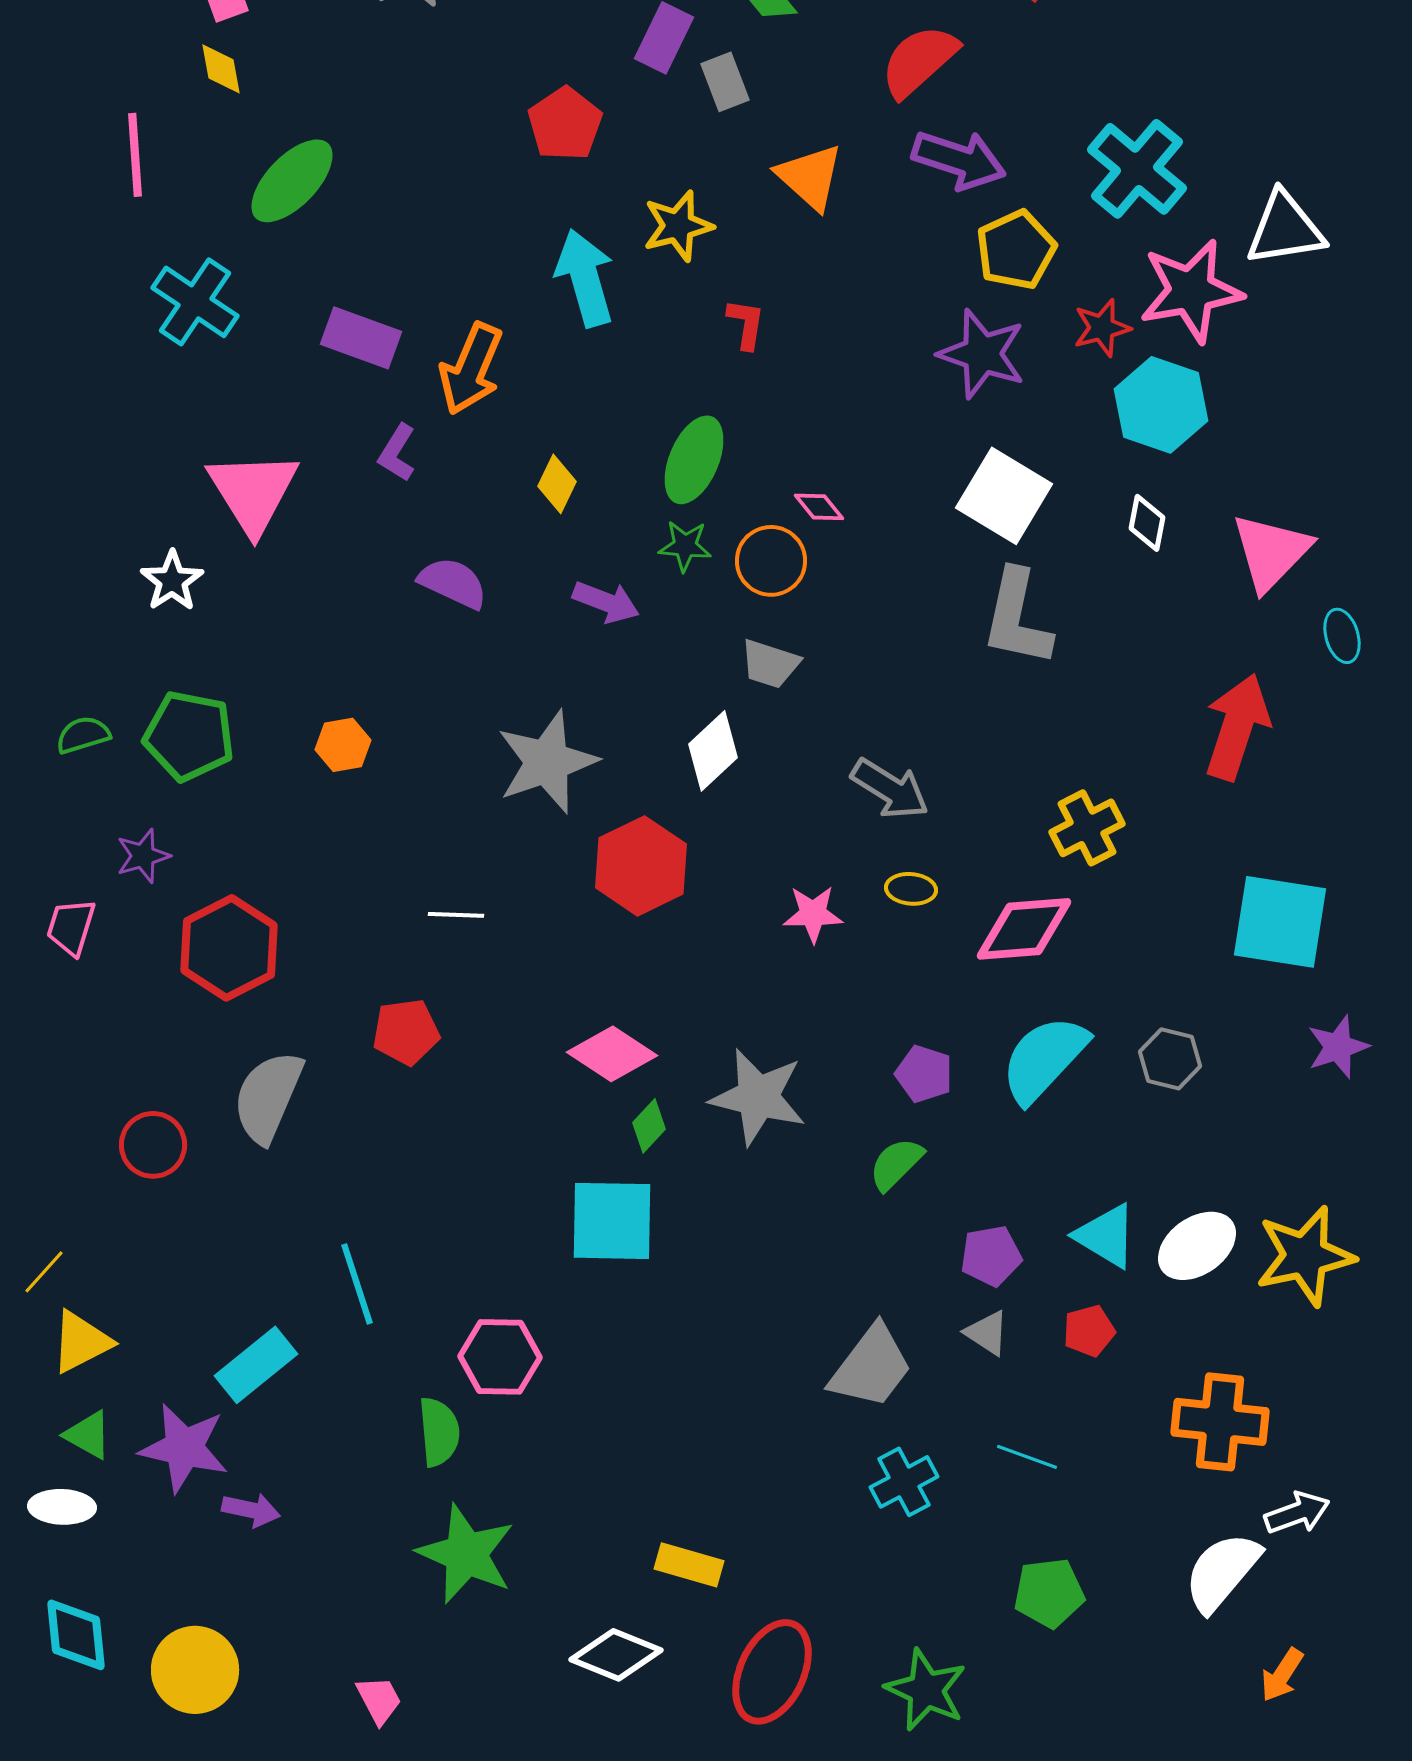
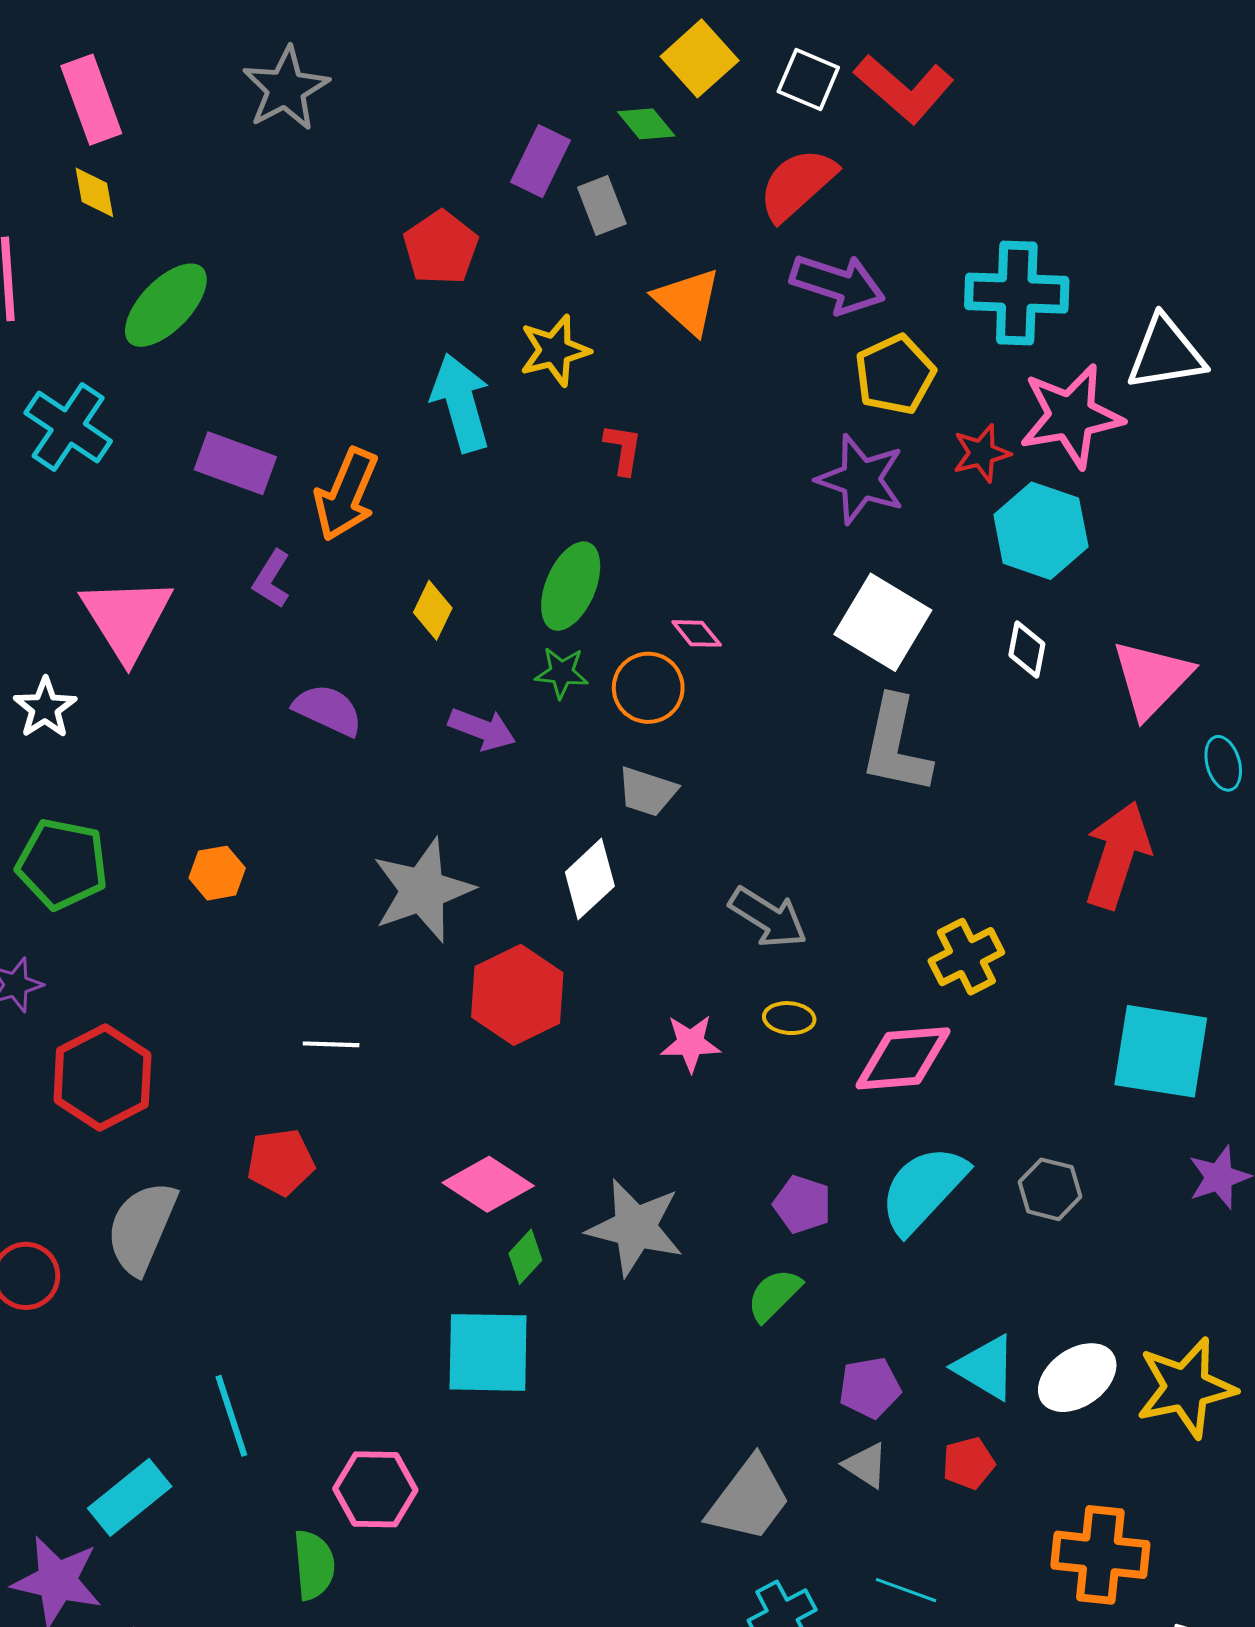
cyan cross: (1137, 169) -> (1017, 293), turned -38

